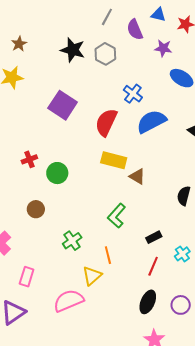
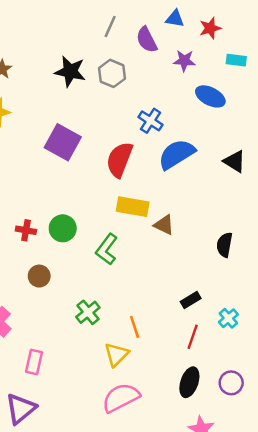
red cross: (29, 159) -> (26, 230), moved, turned 35
green L-shape: (117, 216) -> (107, 249), moved
pink semicircle: (69, 301) -> (121, 398), moved

